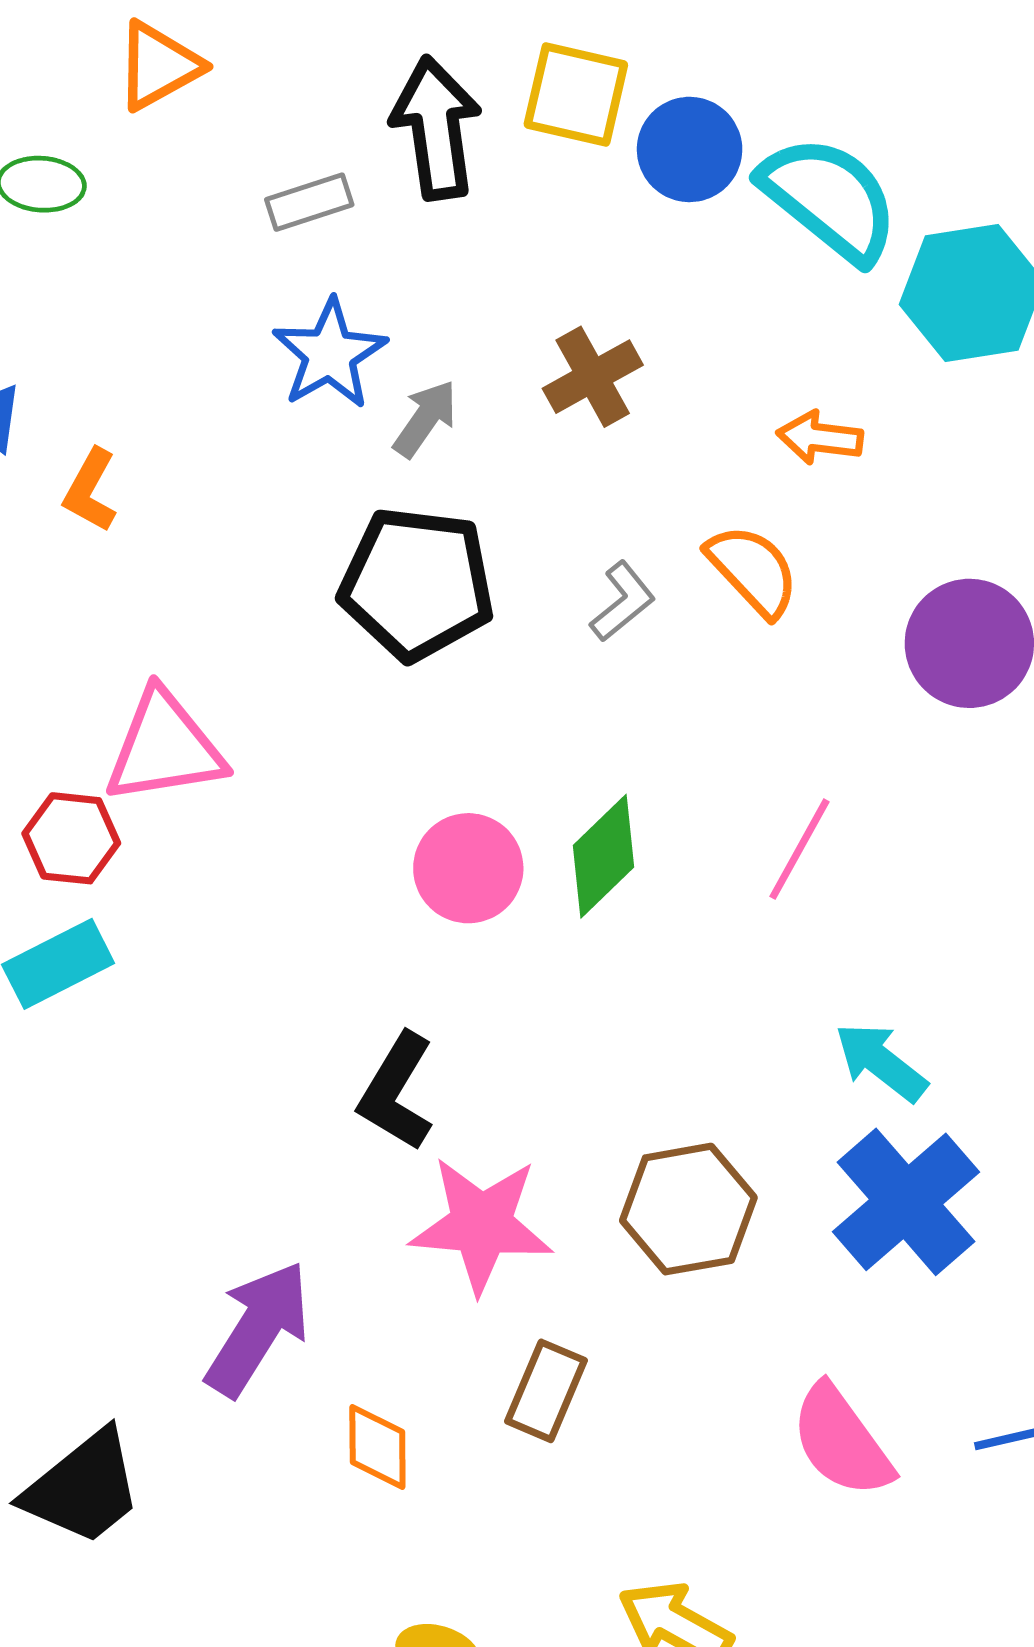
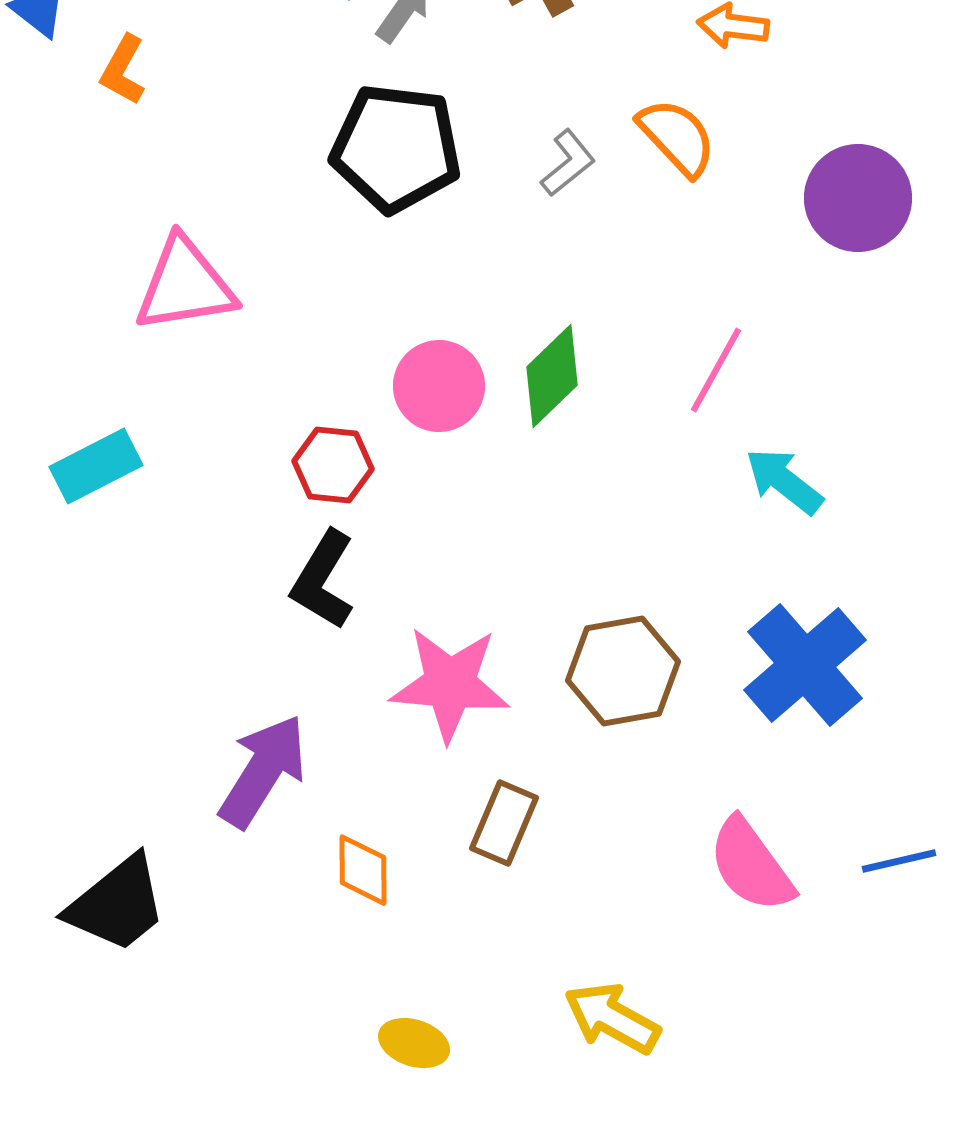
red hexagon: (71, 838) -> (333, 465), moved
cyan arrow: (881, 1062) -> (784, 481), moved
black L-shape: (397, 1092) -> (323, 580), moved

